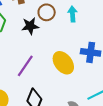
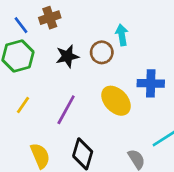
brown circle: (47, 12) -> (102, 52), moved

